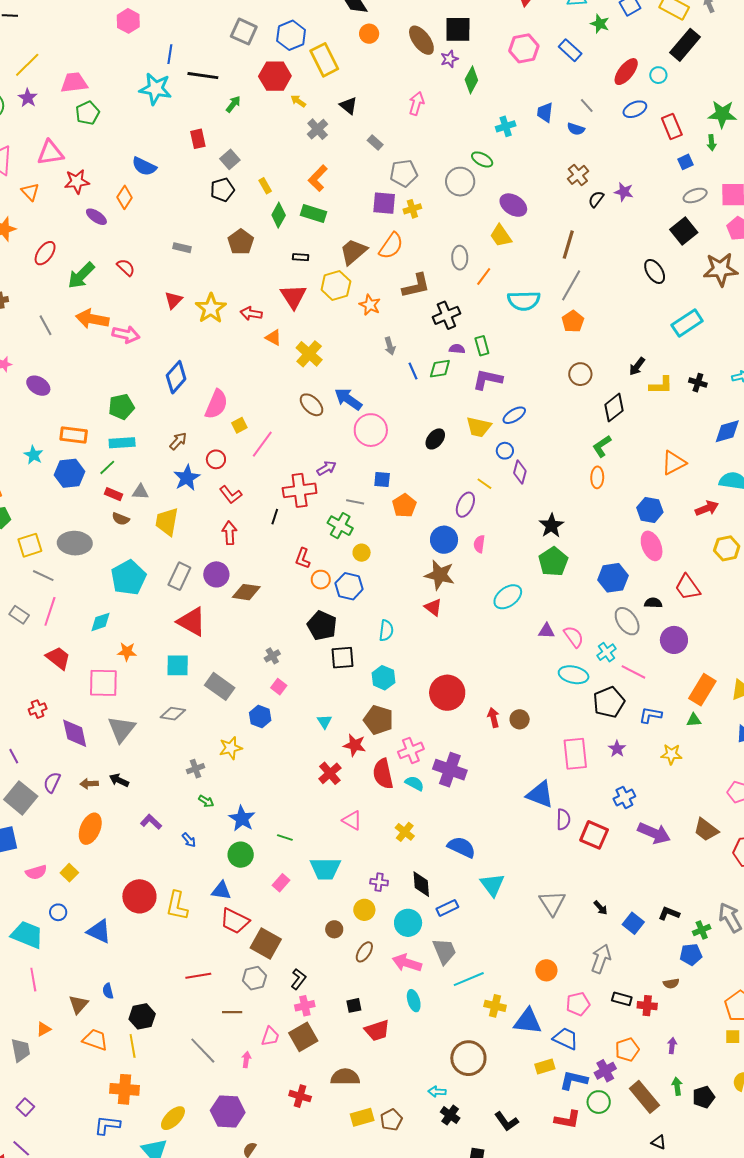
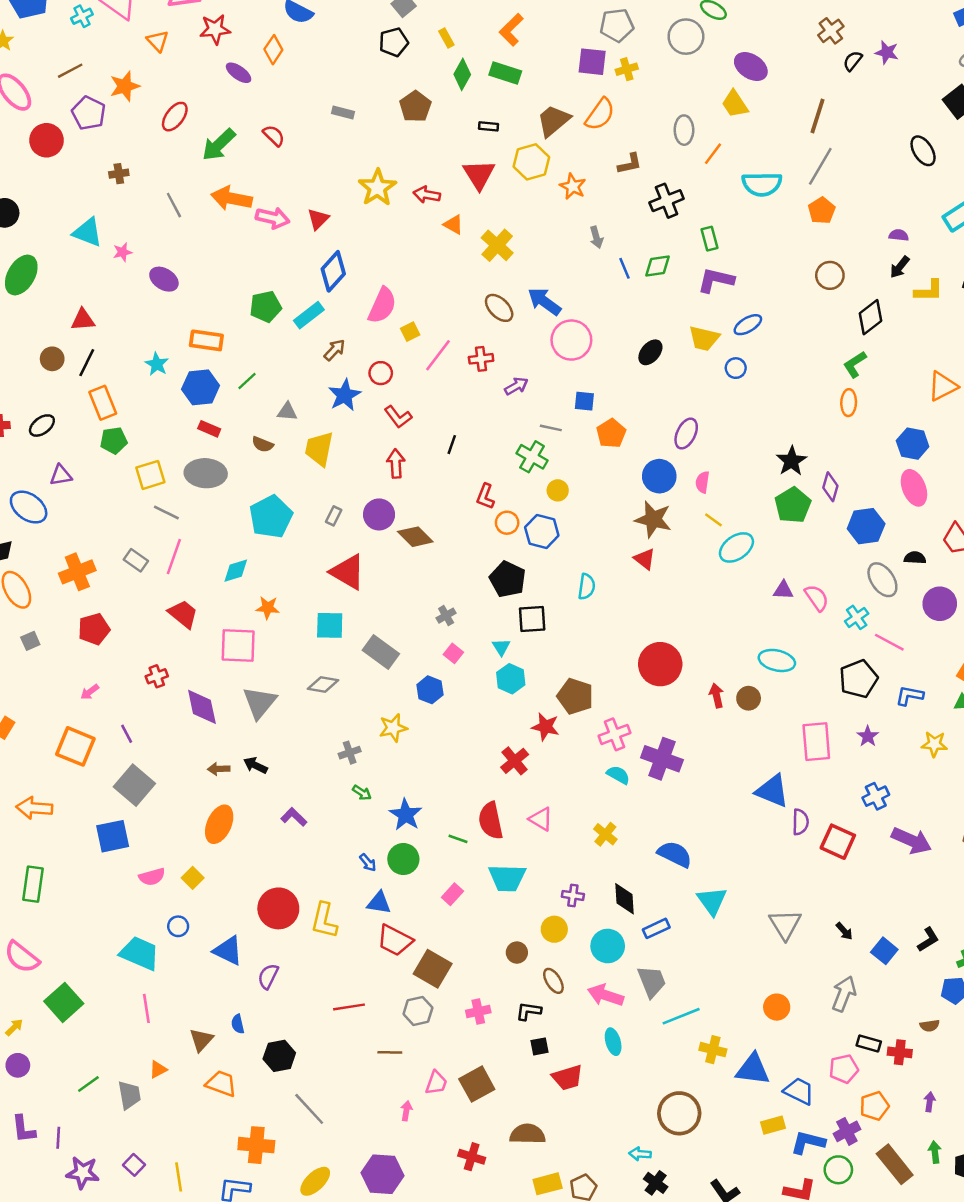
brown L-shape: (416, 286) -> (630, 164), size x0.7
red triangle: (173, 300) -> (318, 219), moved
purple semicircle: (457, 349) -> (899, 235), moved
cyan rectangle: (122, 443) -> (309, 315), moved, turned -35
purple diamond: (520, 472) -> (830, 487), moved
yellow line: (484, 484) -> (713, 520), moved
red cross: (300, 490) -> (481, 359), moved, size x0.6
red rectangle: (113, 494) -> (209, 429), moved
gray rectangle: (179, 576) -> (334, 516), size x0.6
brown diamond: (246, 592) -> (415, 537), turned 36
cyan ellipse: (574, 675) -> (777, 660), moved
cyan hexagon: (383, 678) -> (511, 679), moved
cyan triangle: (324, 722) -> (501, 647), moved
red semicircle: (383, 774) -> (491, 821), moved
purple semicircle: (52, 782) -> (268, 976), moved
blue arrow: (189, 840) -> (368, 863), moved
black L-shape: (669, 914) -> (928, 940), turned 125
brown ellipse: (364, 952) -> (553, 981), turned -65
black L-shape: (299, 979) -> (529, 1011), moved, turned -120
pink pentagon: (578, 1004) -> (844, 1069), moved
pink cross: (305, 1006) -> (478, 1012), moved
yellow line: (133, 1046) -> (179, 1177), moved
gray line: (203, 1051) -> (309, 1109), moved

